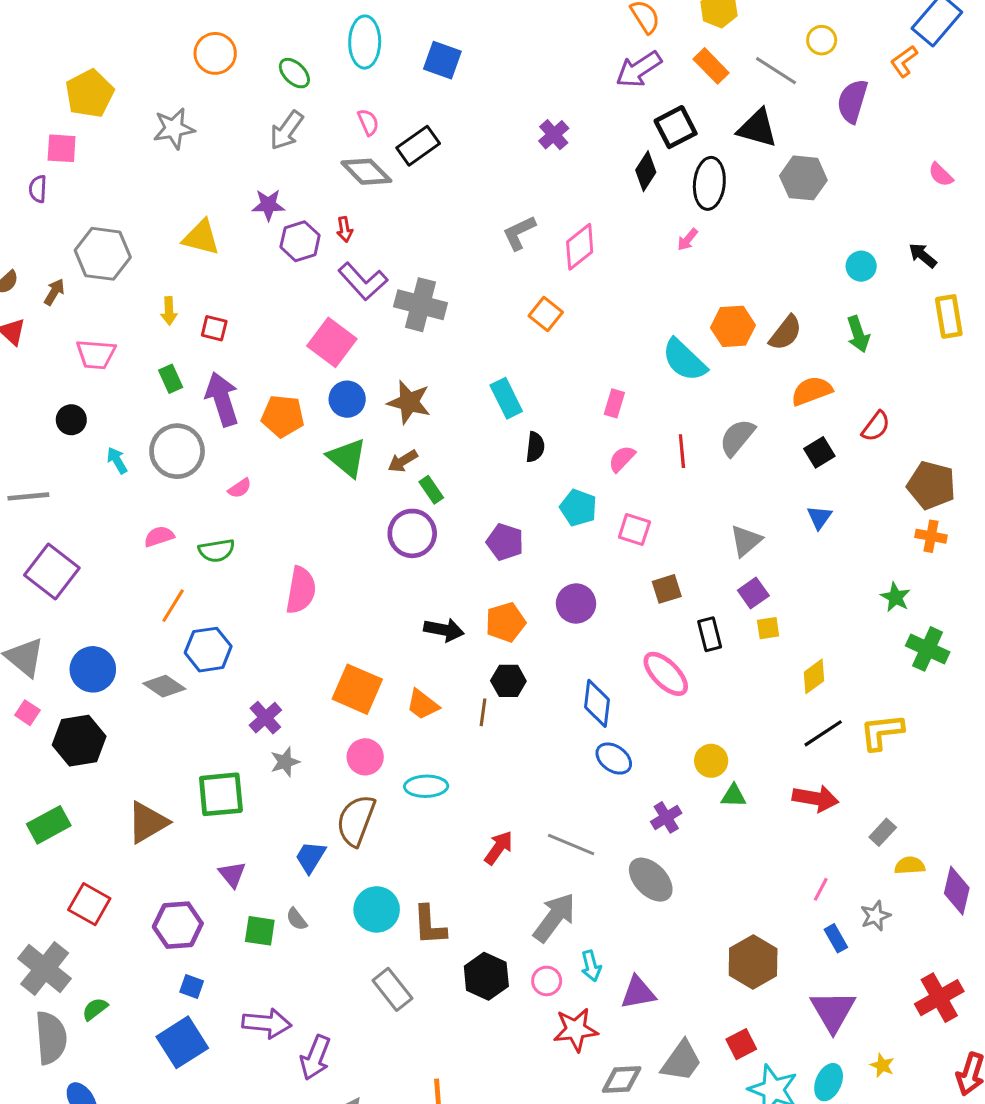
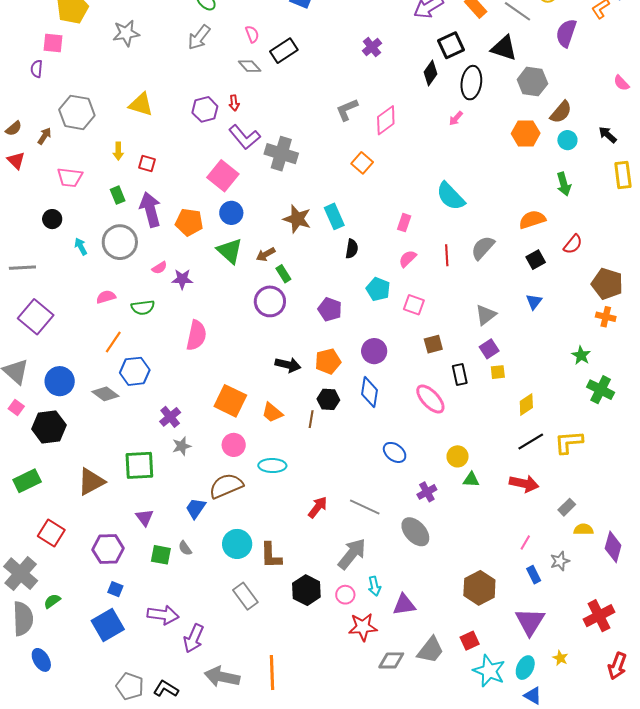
gray diamond: (366, 172) -> (250, 66), size x0.7
purple star: (268, 205) -> (182, 279), moved
orange hexagon: (733, 326) -> (526, 133), moved
brown semicircle: (786, 333) -> (561, 112), moved
brown star: (409, 402) -> (297, 219), moved
blue diamond: (597, 703) -> (370, 392), moved
brown semicircle: (356, 820) -> (226, 486), turned 44

